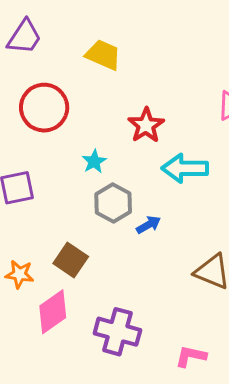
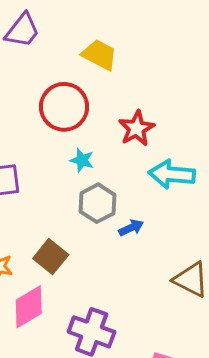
red circle: (44, 108) -> (64, 107), moved
cyan star: (94, 161) -> (82, 160), turned -30

